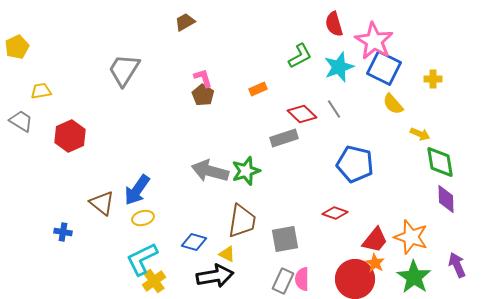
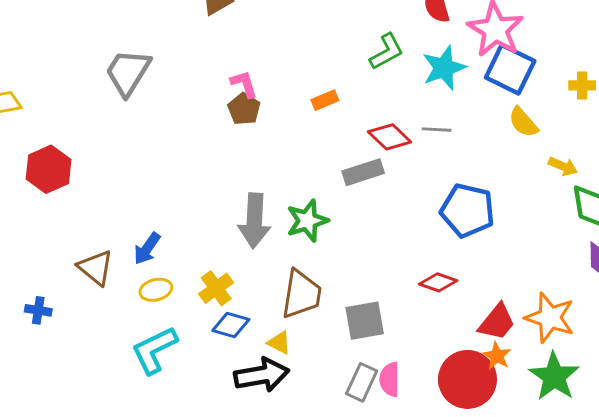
gray line: (334, 109) -> (437, 130), turned -54
gray arrow: (210, 171) -> (254, 221), turned -102
blue arrow: (137, 190) -> (147, 249), size x0.7
yellow cross: (154, 281) -> (216, 288), moved

